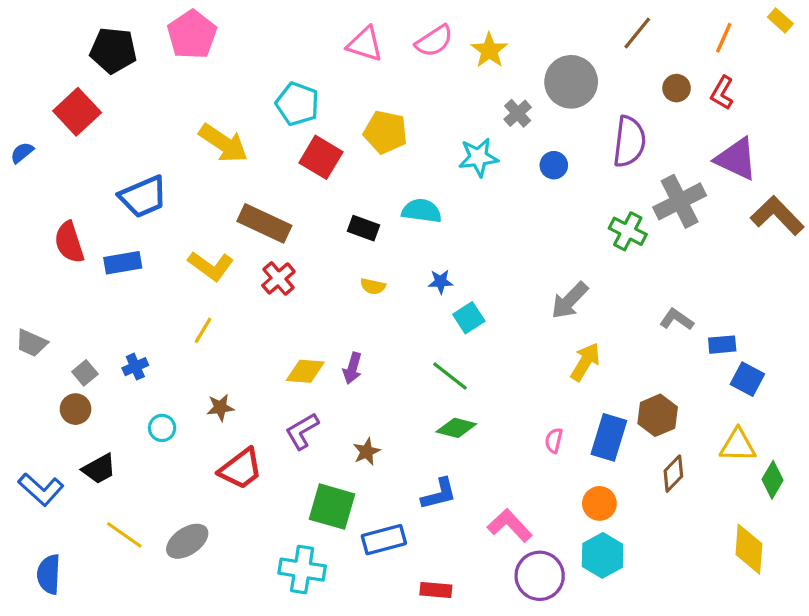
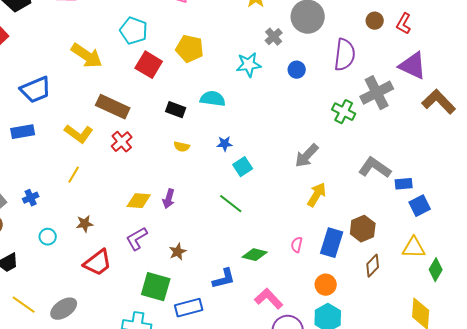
gray L-shape: (677, 319) -> (375, 168), size x1.5
blue square: (747, 379) -> (420, 206), turned 35
green diamond: (456, 428) -> (255, 255), moved

